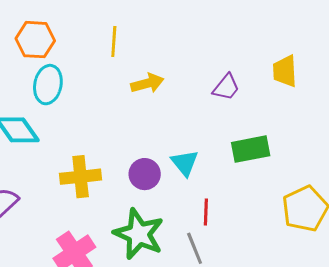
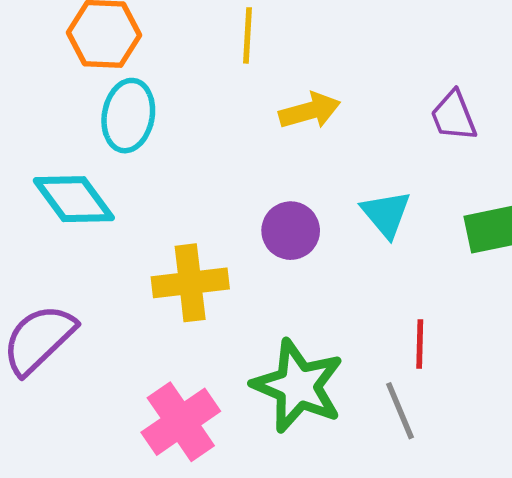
purple trapezoid: (226, 87) -> (454, 116), turned 120
cyan triangle: (185, 163) -> (386, 214), moved
purple circle: (145, 174) -> (291, 231), moved

